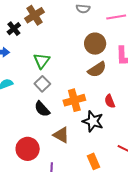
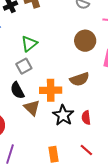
brown semicircle: (97, 69) -> (80, 79), moved
red semicircle: (110, 101) -> (86, 118), moved
brown triangle: (61, 135) -> (32, 108), moved

